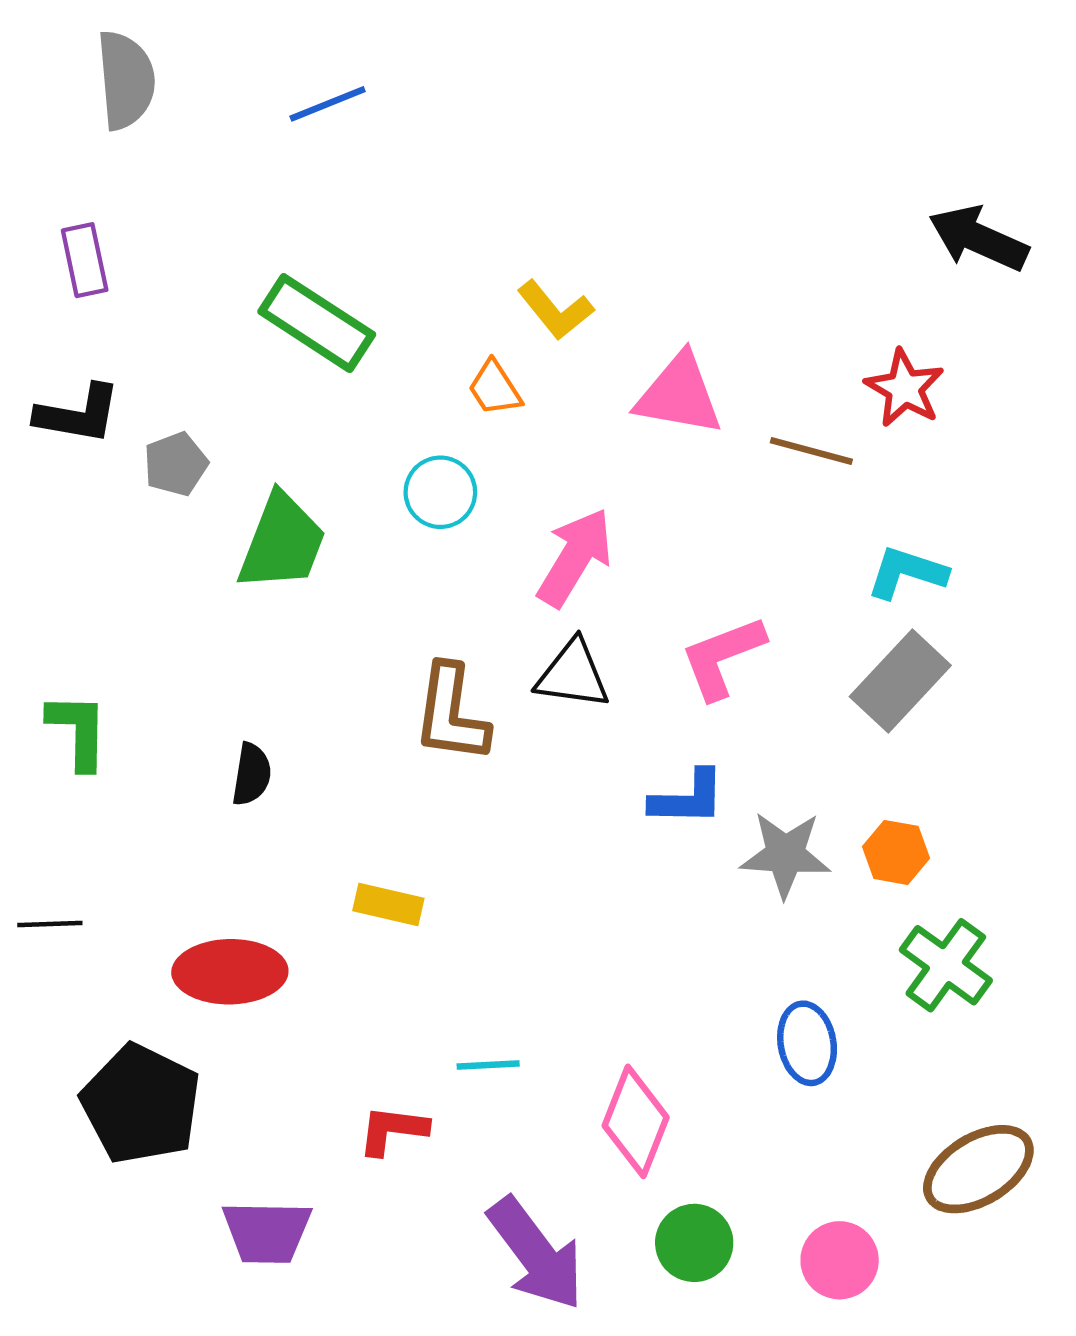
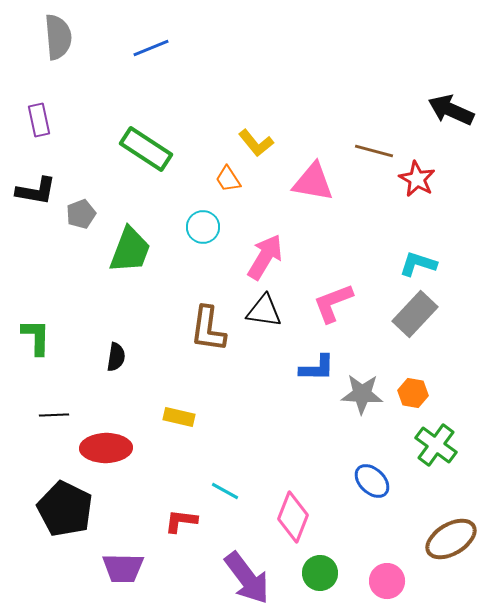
brown line: (811, 451) -> (374, 151), moved
black line: (50, 924) -> (54, 415), moved
blue ellipse: (807, 1043) -> (372, 481), turned -36
cyan line: (488, 1065) -> (225, 491), turned 32

